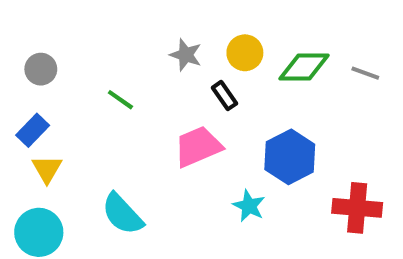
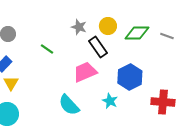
black rectangle: (224, 96) -> (98, 47), size x1.5
cyan semicircle: (122, 214) -> (69, 105), moved

